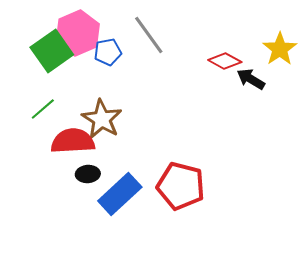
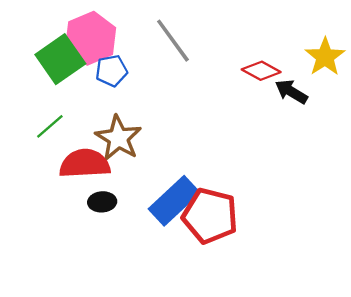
blue pentagon: (108, 52) -> (111, 71), moved
blue rectangle: (120, 194) -> (174, 201), moved

